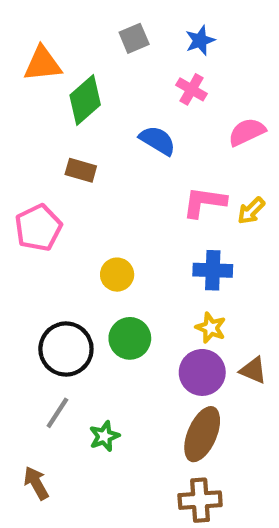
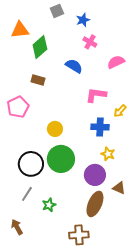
gray square: (134, 38) -> (57, 11), moved
blue star: (200, 40) -> (83, 20), moved
yellow arrow: (251, 211) -> (120, 111), moved
yellow star: (211, 328) -> (108, 154), moved
green circle: (130, 338) -> (61, 159), size x1.4
brown triangle: (253, 370) -> (119, 188), moved
brown cross: (200, 500) -> (79, 235), moved

